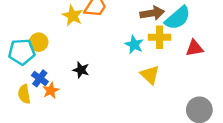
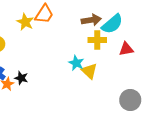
cyan star: (134, 45) -> (76, 63), moved
black star: (81, 70) -> (21, 78), moved

